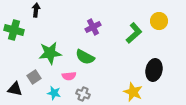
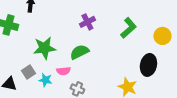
yellow circle: (159, 21) -> (162, 36), moved
green semicircle: (85, 57) -> (79, 52), turned 126
cyan star: (54, 93) -> (45, 80), moved

